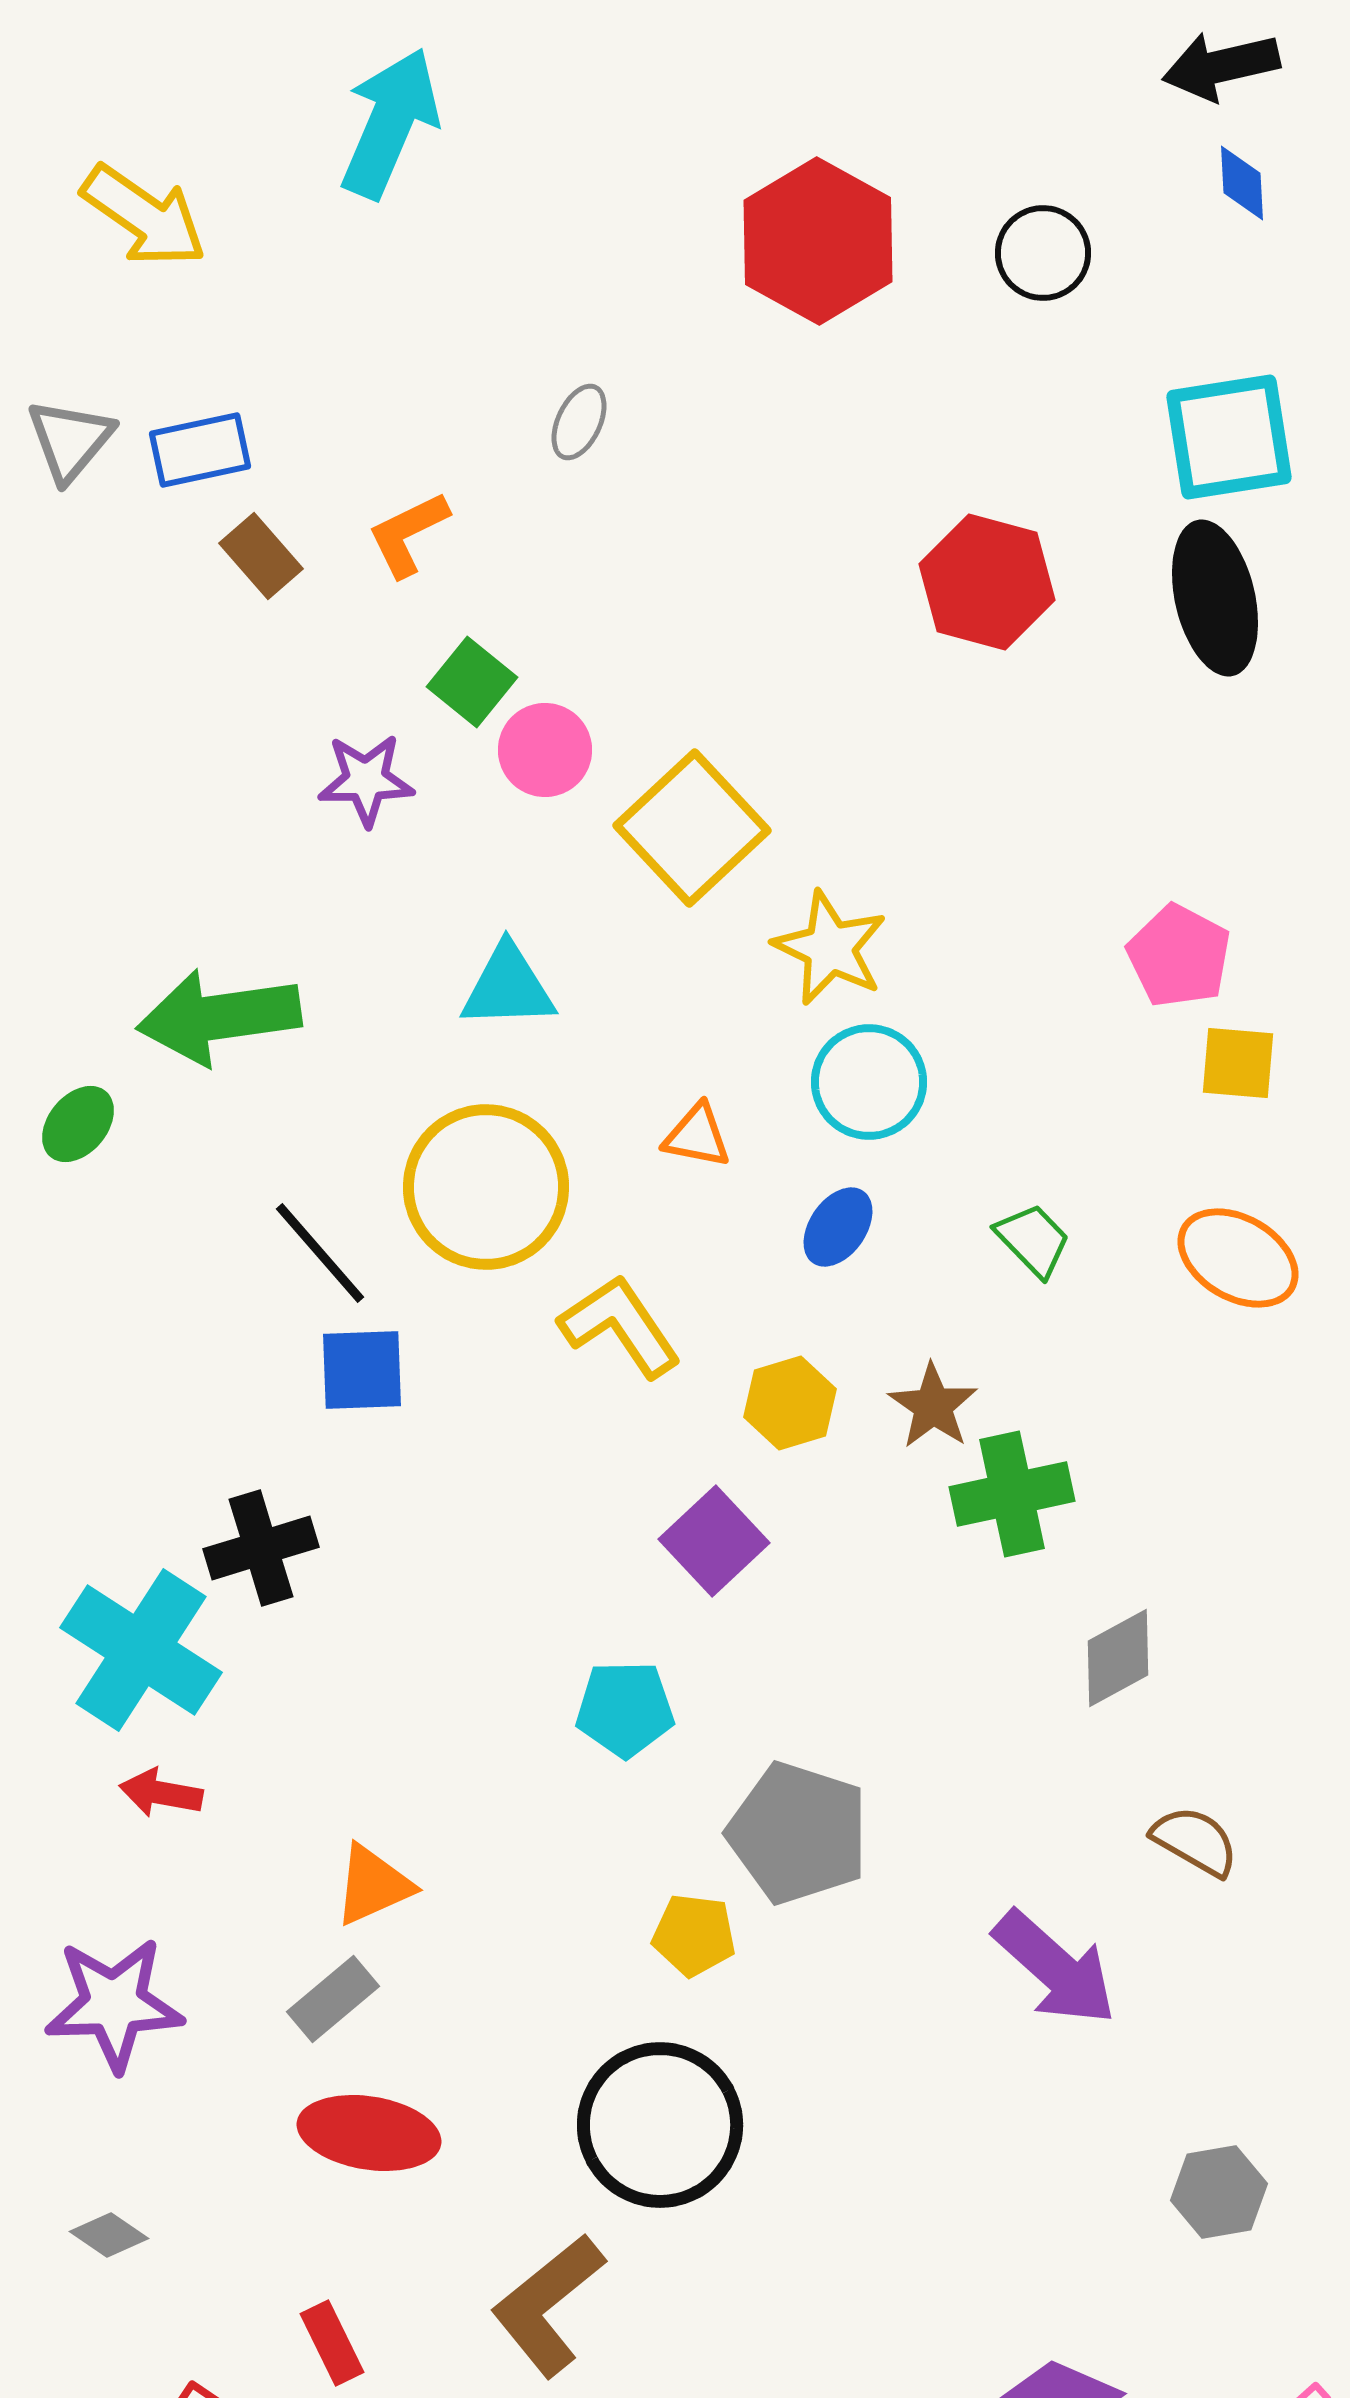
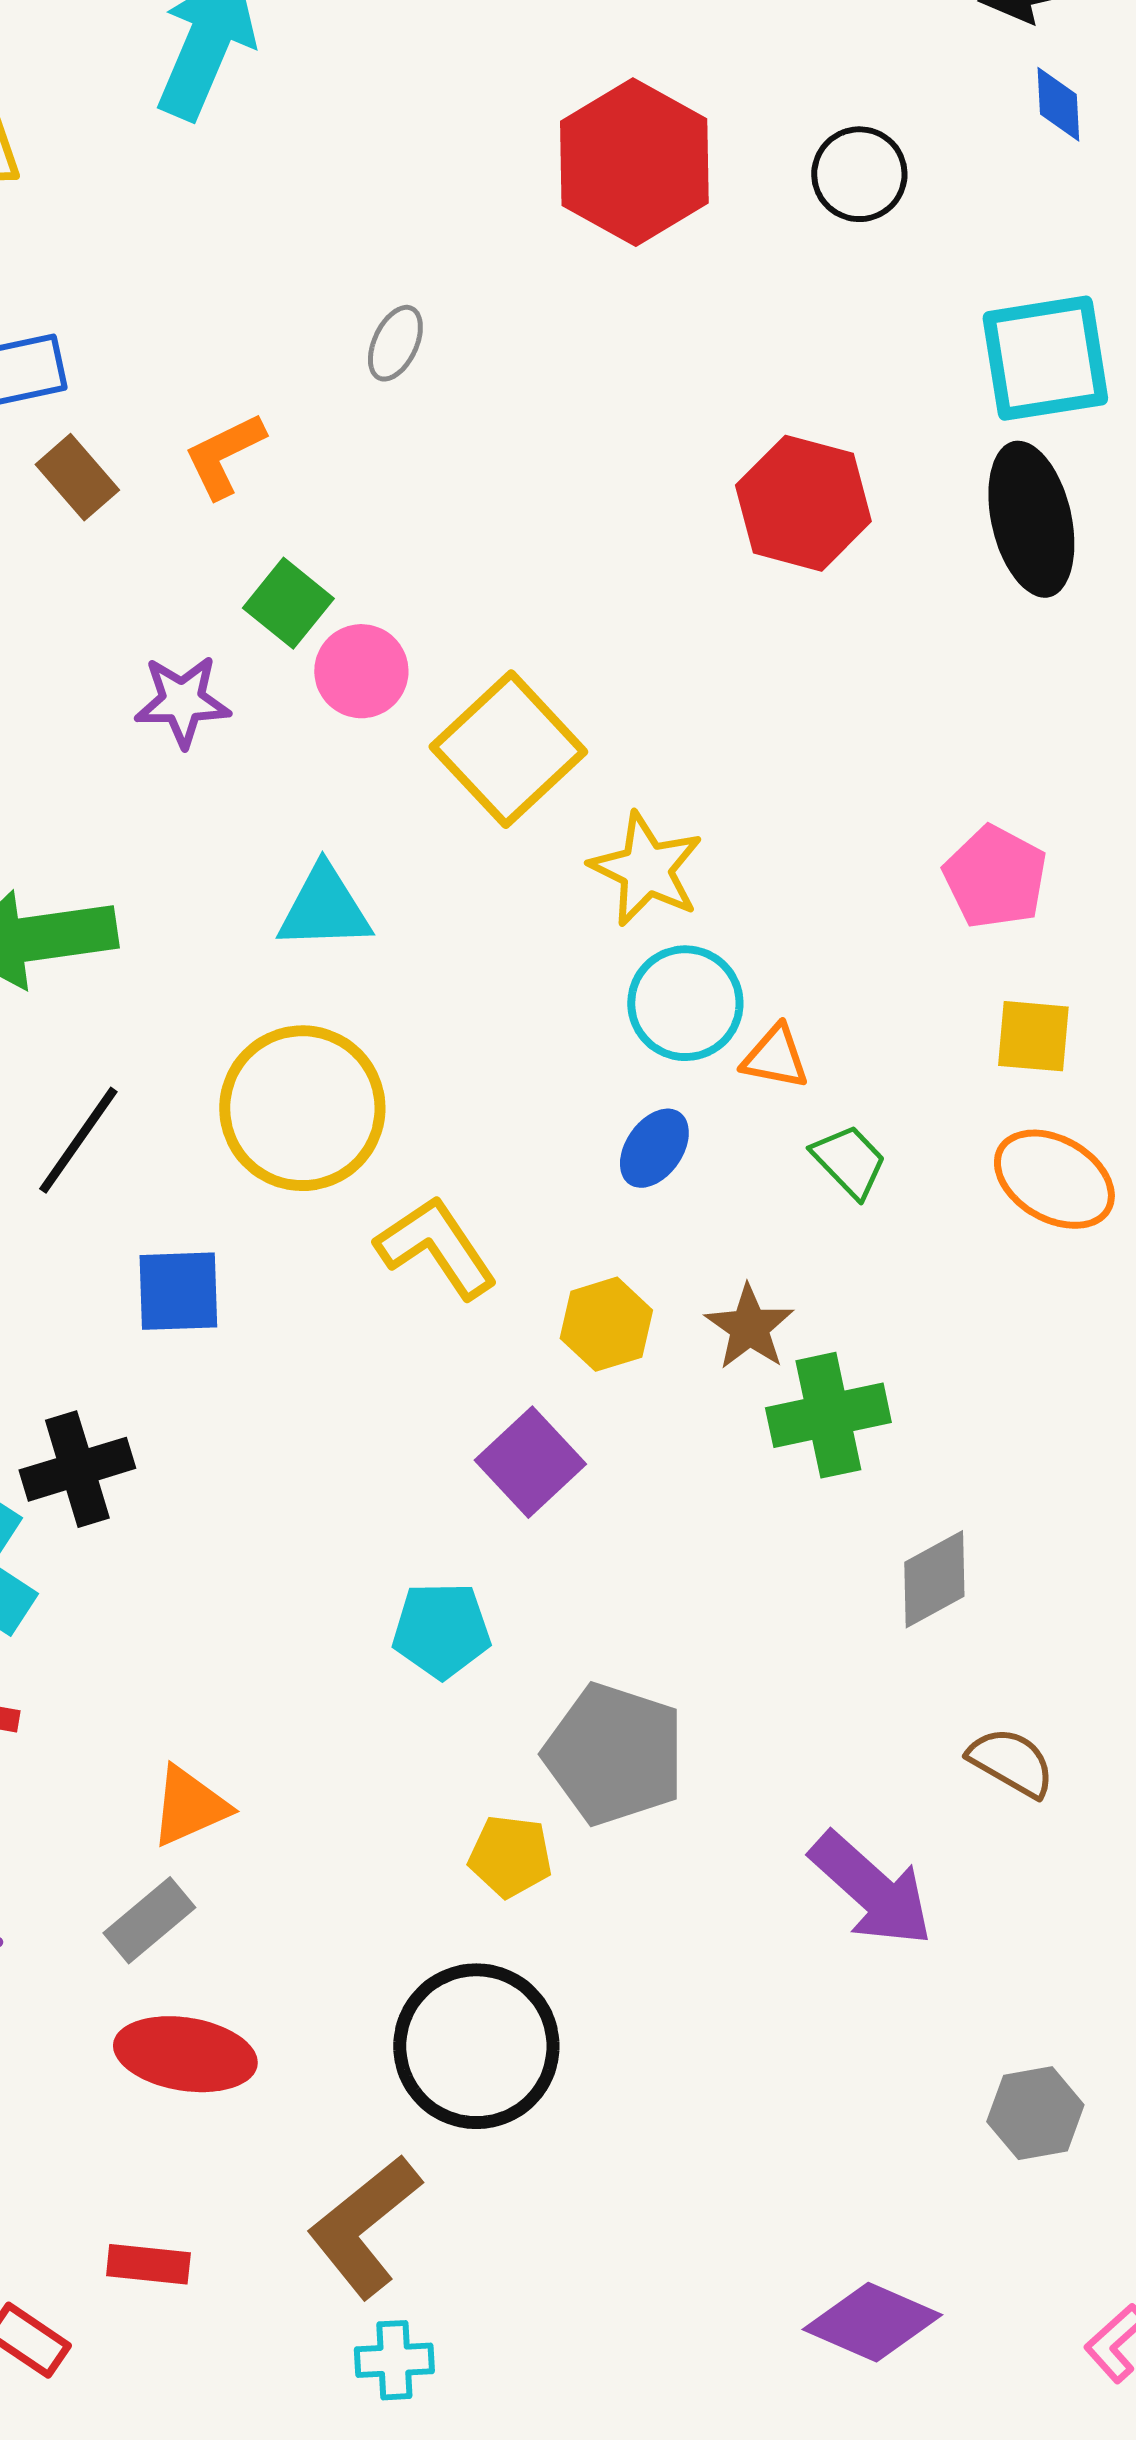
yellow square: (1238, 1063) -> (1033, 1036), moved
orange triangle: (697, 1136) -> (775, 1057), moved
black line: (320, 1253) -> (78, 1140), moved, turned 76
red rectangle: (332, 2343) -> (148, 2264), turned -58

